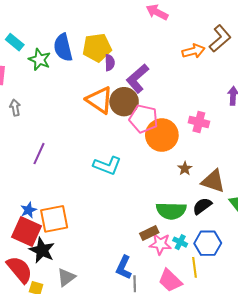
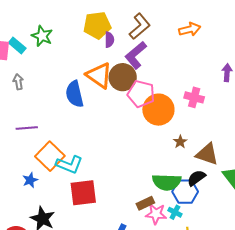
brown L-shape: (220, 39) -> (140, 26), moved
cyan rectangle: (15, 42) -> (17, 46), moved
blue semicircle: (63, 47) -> (75, 94), moved
purple line: (39, 154) -> (27, 128), moved, turned 60
cyan L-shape: (107, 165) -> (69, 164), moved
orange square: (54, 219) -> (50, 156), moved, turned -36
red square: (26, 232) -> (83, 193), moved, turned -32
blue hexagon: (208, 243) -> (185, 192), moved

